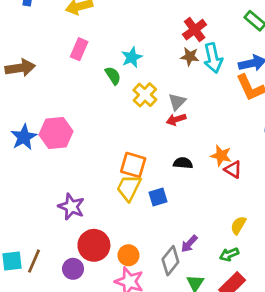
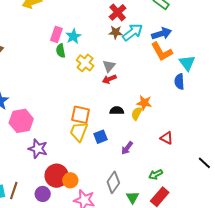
pink rectangle: (79, 49) -> (56, 34), moved
cyan arrow: (213, 58) -> (133, 32), turned -110
green semicircle: (113, 76) -> (61, 51), turned -152
pink hexagon: (56, 133) -> (21, 121), moved
red triangle: (233, 169) -> (167, 138), moved
yellow semicircle: (238, 225) -> (137, 113), moved
purple arrow: (189, 244) -> (127, 148), moved
orange circle: (128, 255) -> (70, 180), moved

